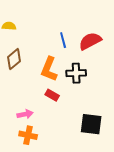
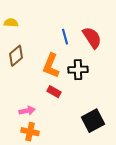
red semicircle: (90, 41) -> (92, 38), turned 85
black square: (91, 124) -> (93, 121), turned -35

